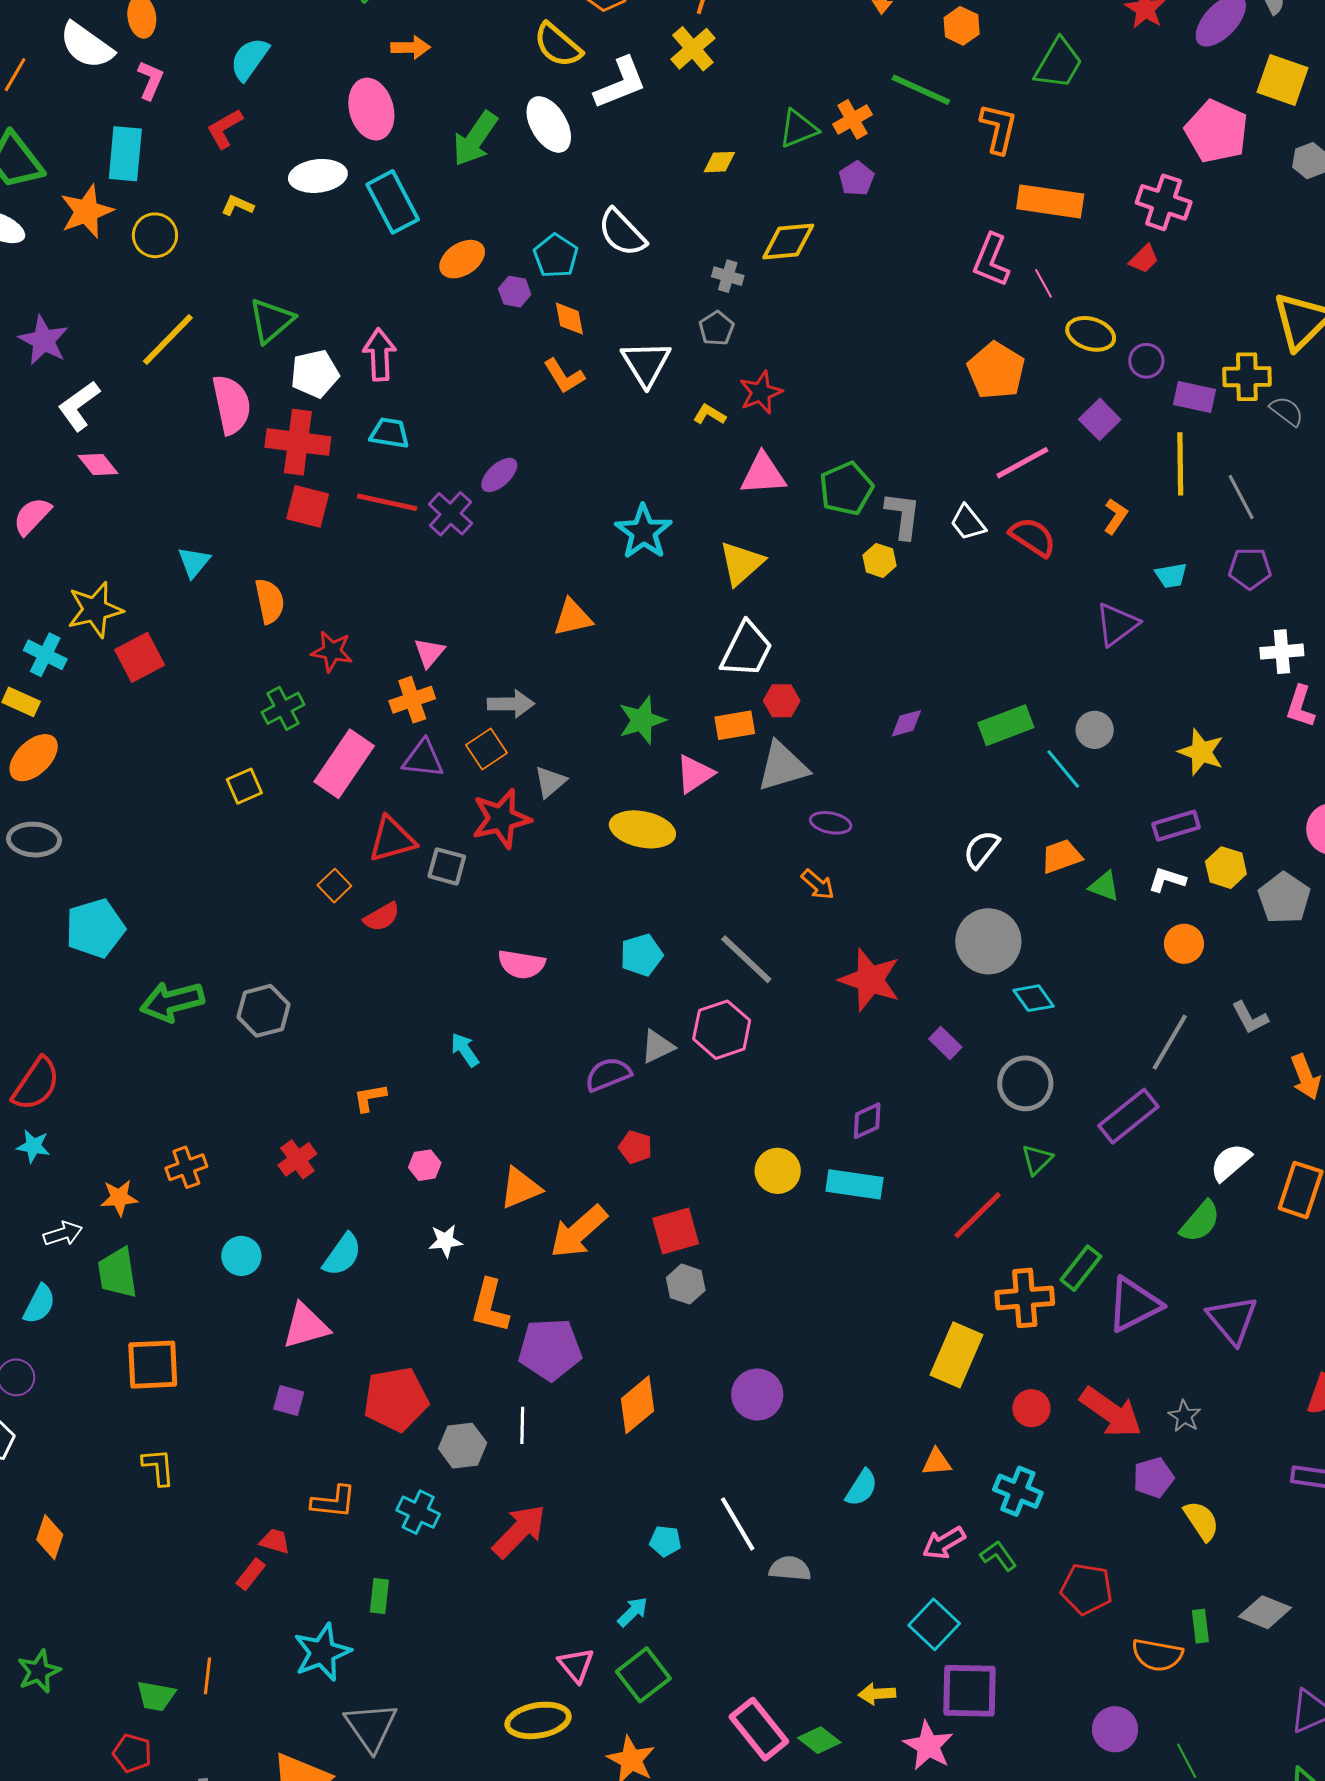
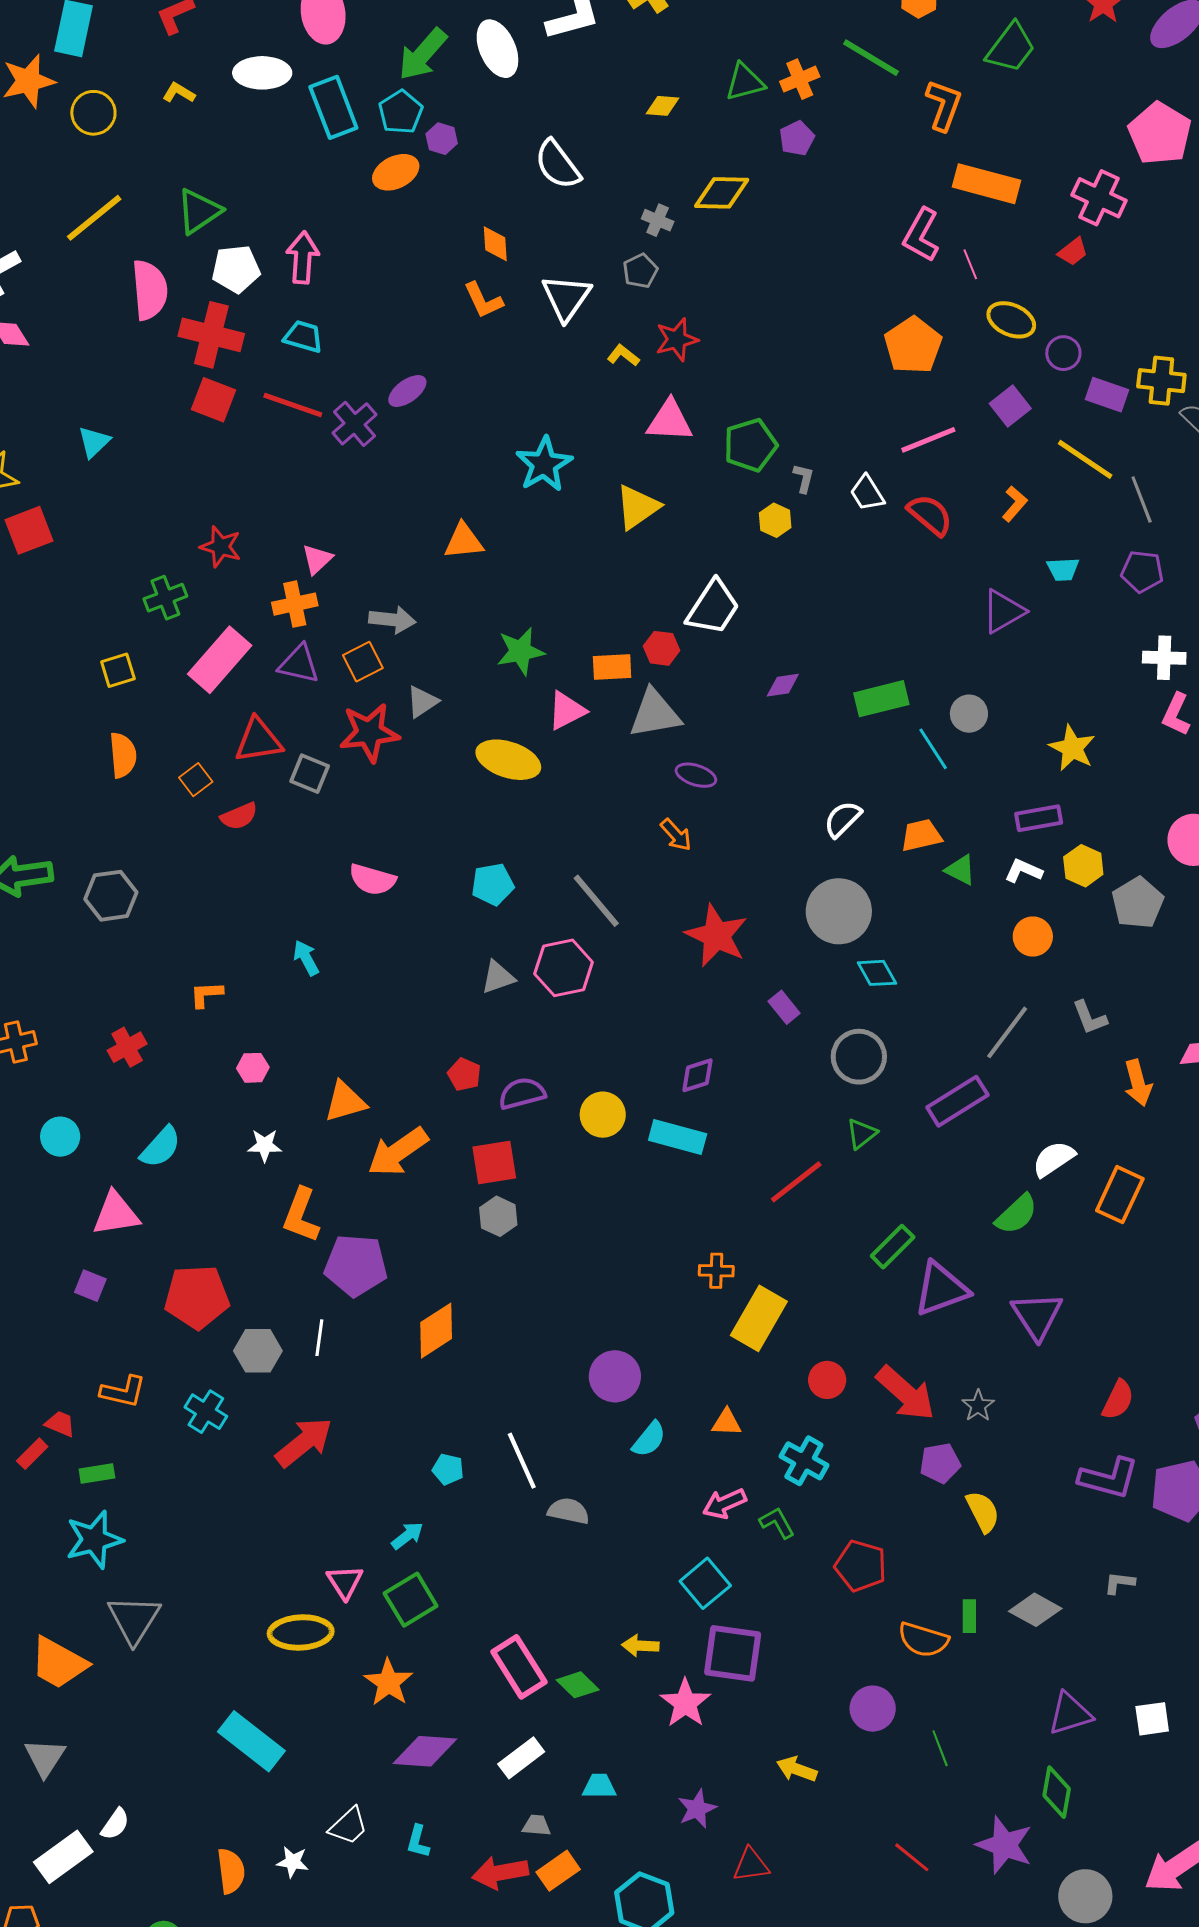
cyan pentagon: (556, 256) -> (401, 112), moved
purple hexagon: (515, 292) -> (442, 139), moved
yellow line: (1180, 464) -> (1085, 459), turned -62
gray L-shape: (903, 515) -> (804, 478), size x0.6
orange semicircle: (270, 601) -> (123, 755), moved
white trapezoid: (746, 650) -> (713, 607), moved
purple semicircle: (608, 1074) -> (522, 1093), moved
orange cross: (1025, 1298) -> (716, 1271), moved, size x0.6
purple circle: (757, 1395) -> (615, 1376), moved
green rectangle: (379, 1596) -> (97, 1473), moved, turned 68

